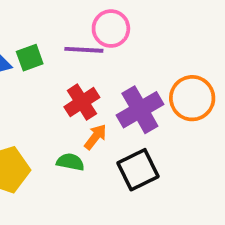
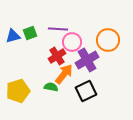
pink circle: (111, 29) -> (72, 42), moved
orange circle: (192, 98) -> (108, 40), moved
orange arrow: (95, 137) -> (64, 74), size x1.5

